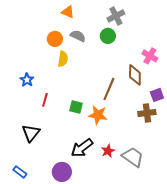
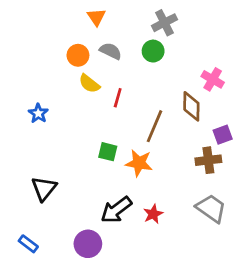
orange triangle: (68, 12) -> (96, 17), turned 32
yellow semicircle: (63, 59) -> (89, 84), turned 119
red line: (45, 100) -> (118, 98), moved
gray trapezoid: (133, 157) -> (211, 208), moved

